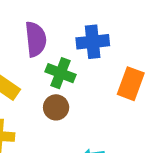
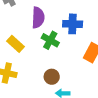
brown circle: (56, 107) -> (52, 77), moved

